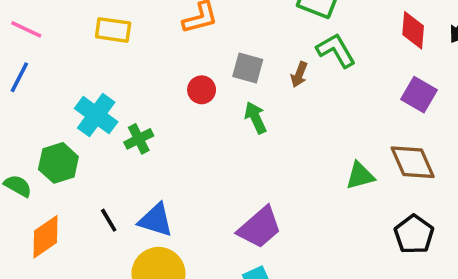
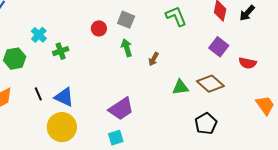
brown arrow: (299, 75) -> (154, 59), moved
cyan cross: (96, 115) -> (39, 35), size x0.7
brown diamond: (413, 162) -> (210, 84), turned -32

